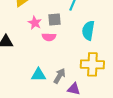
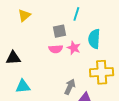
pink star: (35, 23) -> (74, 48), moved
cyan triangle: (38, 75) -> (23, 86), moved

